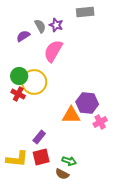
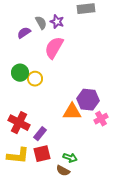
yellow circle: (34, 82) -> (35, 79), size x0.6
red cross: (18, 94) -> (19, 123), moved, size x1.5

